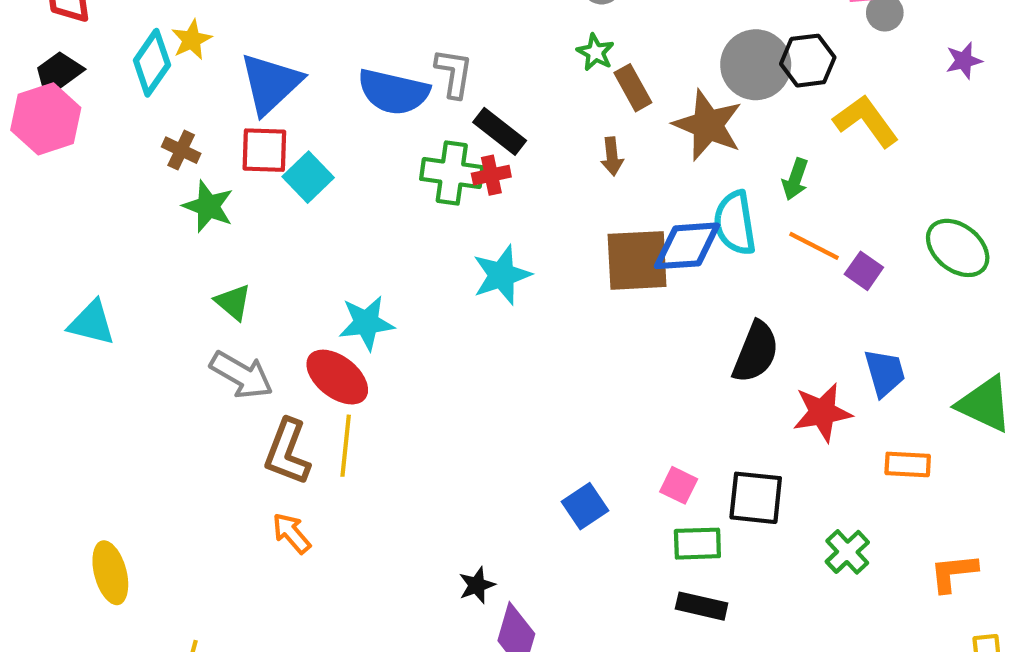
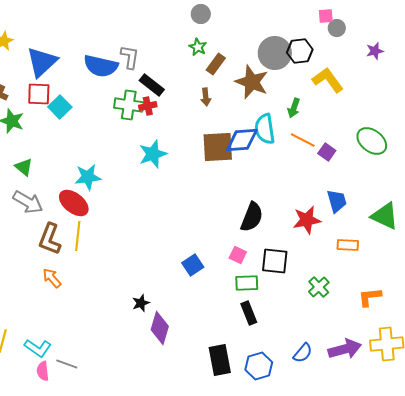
brown rectangle: (633, 88) -> (216, 64), turned 65
black semicircle: (756, 352) -> (252, 217), moved
black rectangle: (702, 606) -> (249, 313), turned 55

